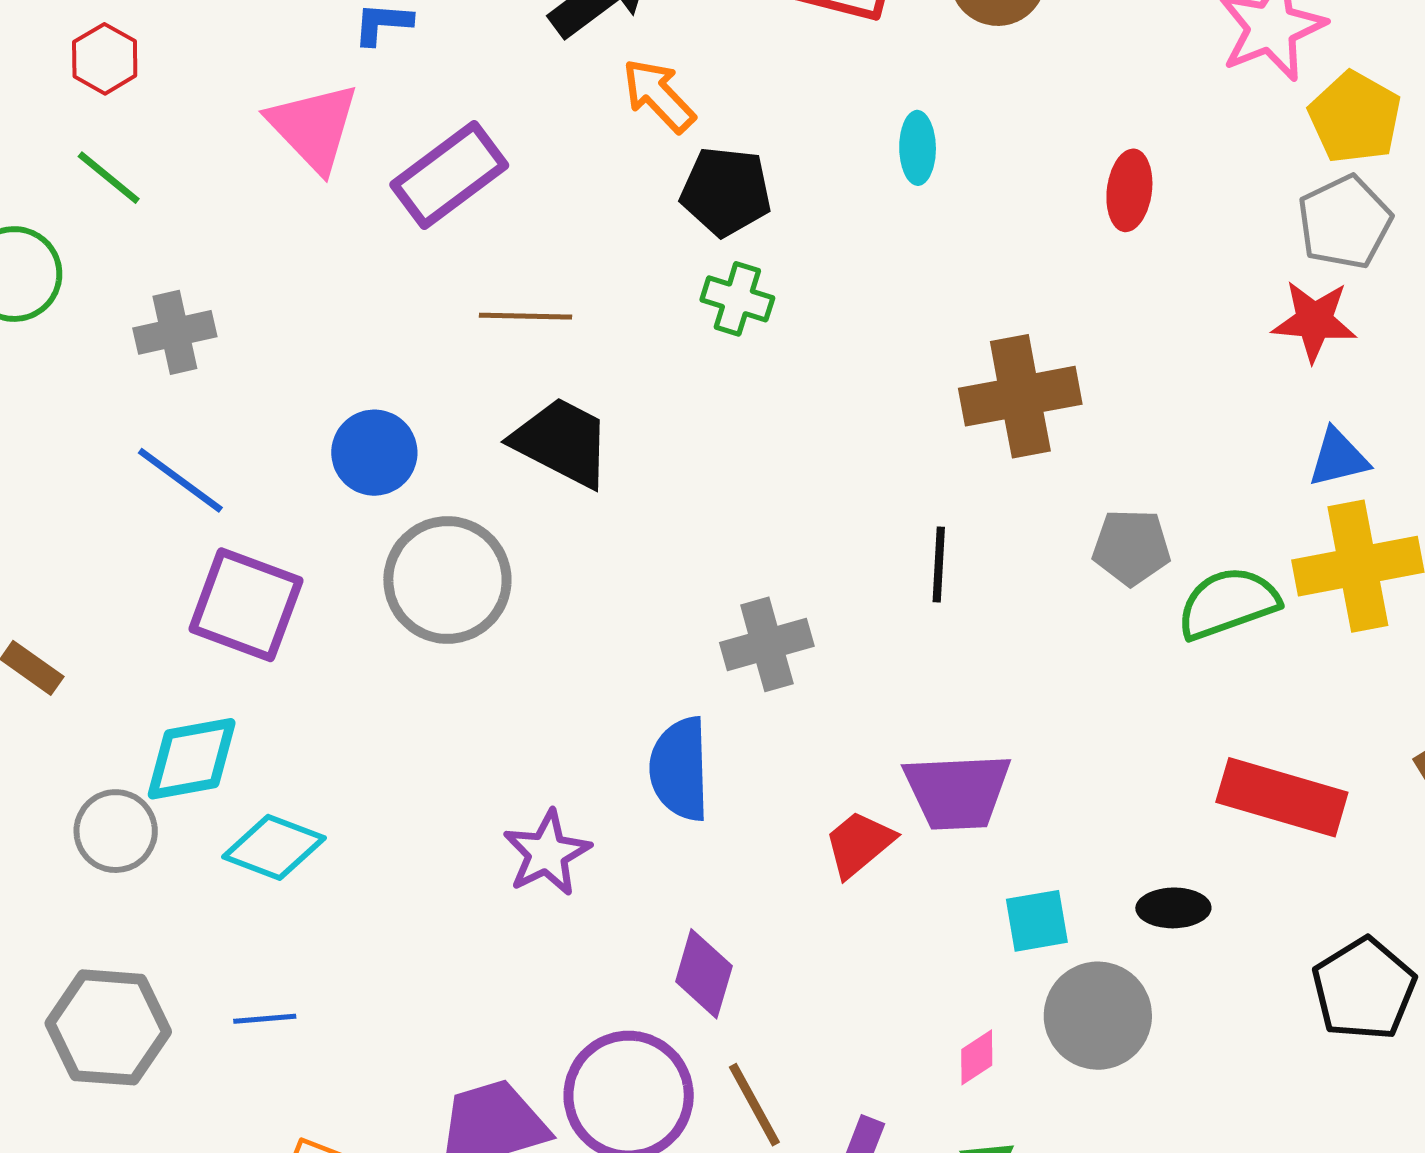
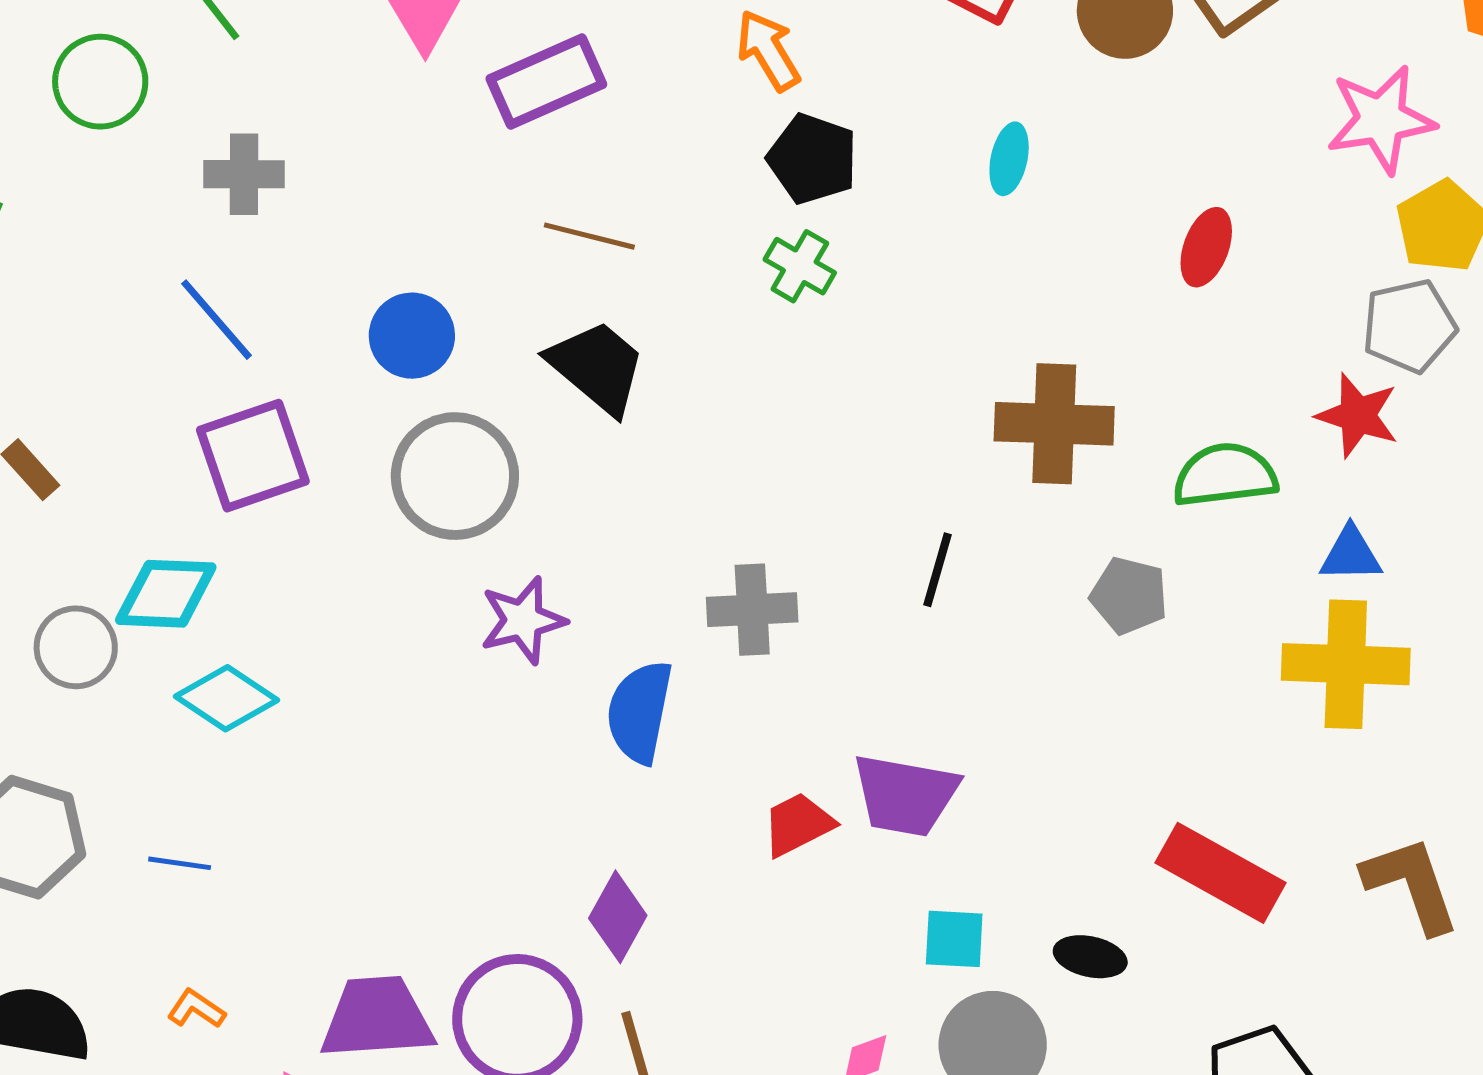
green semicircle: (1228, 603) -> (1225, 475), moved
purple square: (246, 605) -> (253, 456), turned 38
purple star: (547, 853) -> (523, 620), moved

